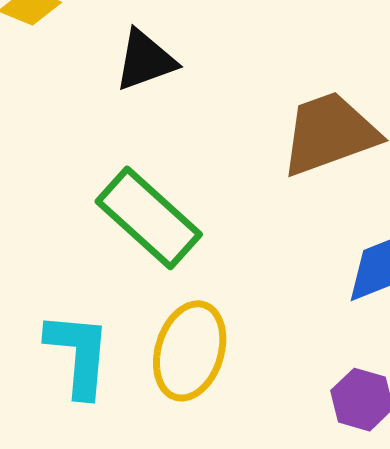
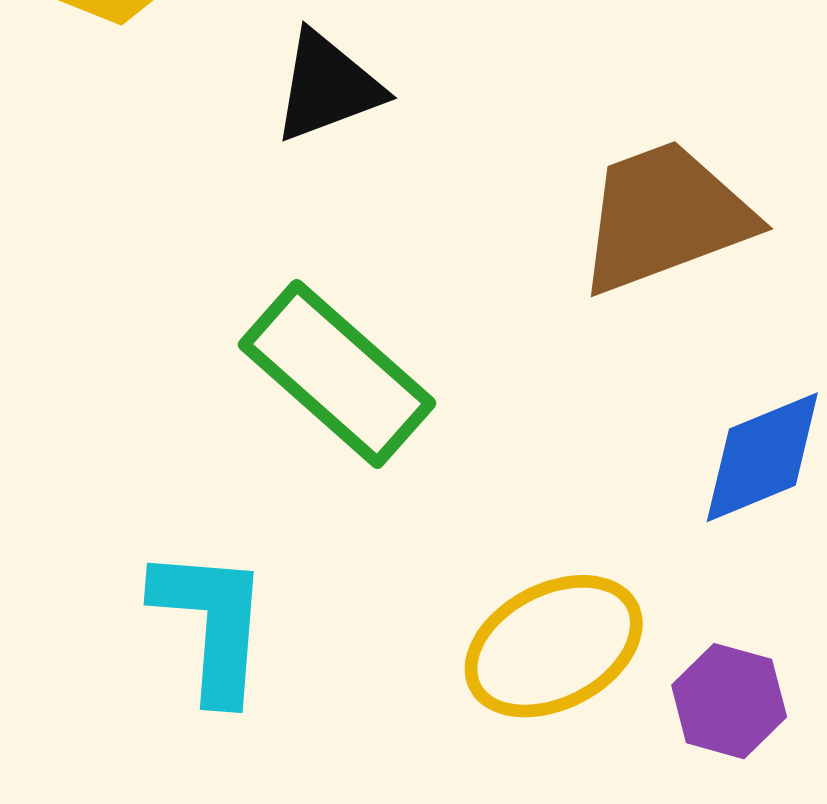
yellow ellipse: (190, 351) -> (554, 646), moved, turned 46

